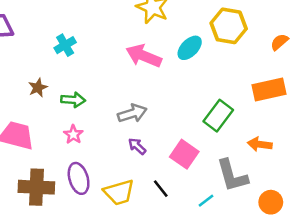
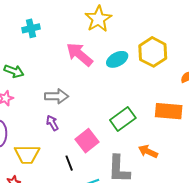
cyan cross: (65, 45) -> (31, 28), moved
black line: (161, 189) -> (69, 163), moved

